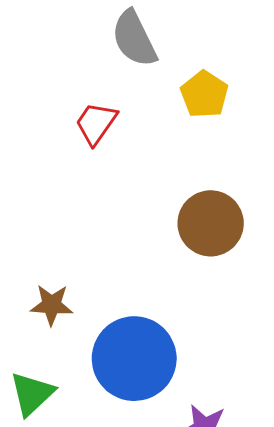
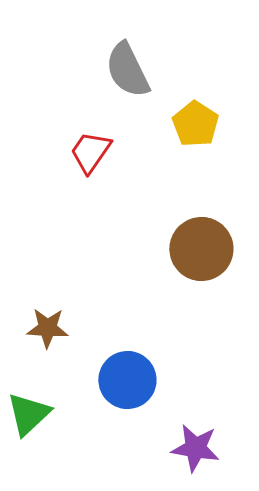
blue circle: (134, 359) -> (127, 380), size x0.7

